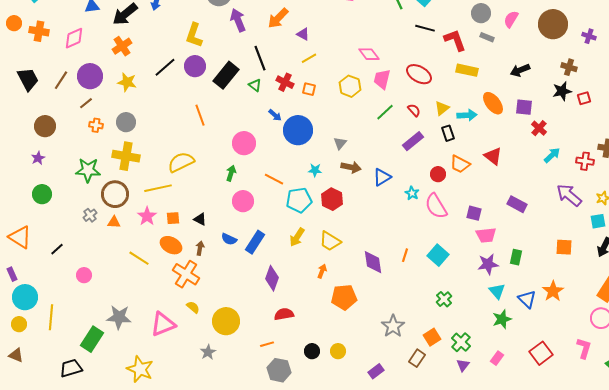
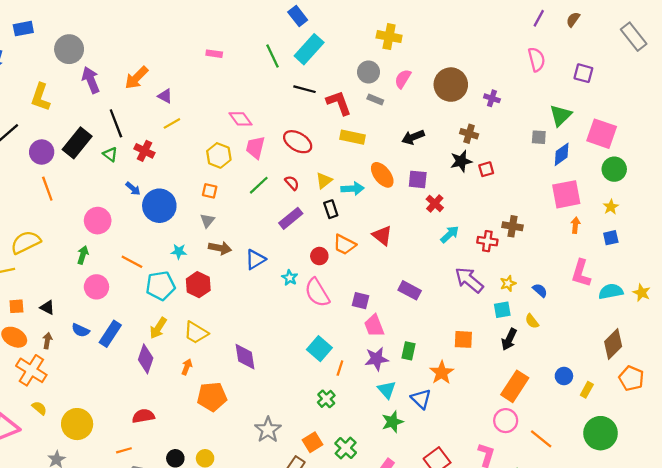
purple circle: (195, 66) -> (42, 152), moved
orange square: (309, 89) -> (210, 191), moved
pink trapezoid: (486, 235) -> (374, 326), turned 75
orange line: (405, 255) -> (340, 368), moved
purple diamond: (272, 278) -> (146, 359), moved
orange star: (553, 291) -> (442, 373), moved

